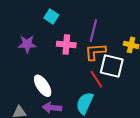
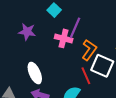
purple line: (93, 31) -> (75, 28), moved
orange L-shape: (95, 52) -> (89, 50), turned 120

